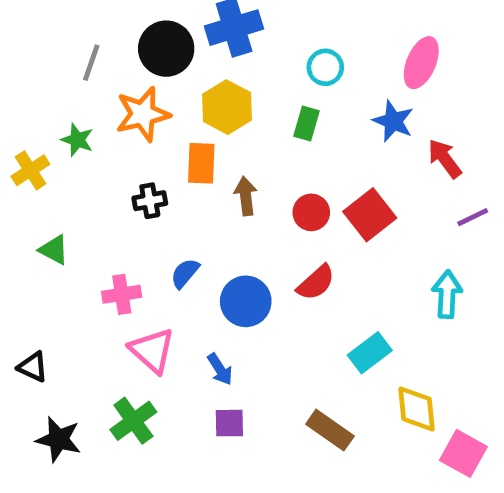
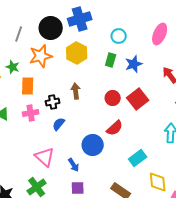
blue star: (393, 121) -> (134, 64), moved, turned 30
orange rectangle: (201, 163) -> (28, 86), moved
brown arrow: (246, 196) -> (76, 91), moved
black cross: (150, 201) -> (53, 102), moved
pink cross: (122, 294) -> (31, 113), moved
blue circle: (246, 301) -> (93, 145), moved

